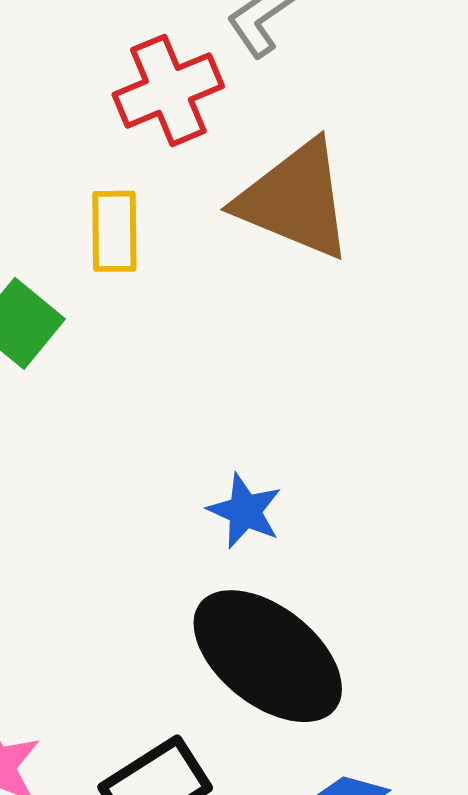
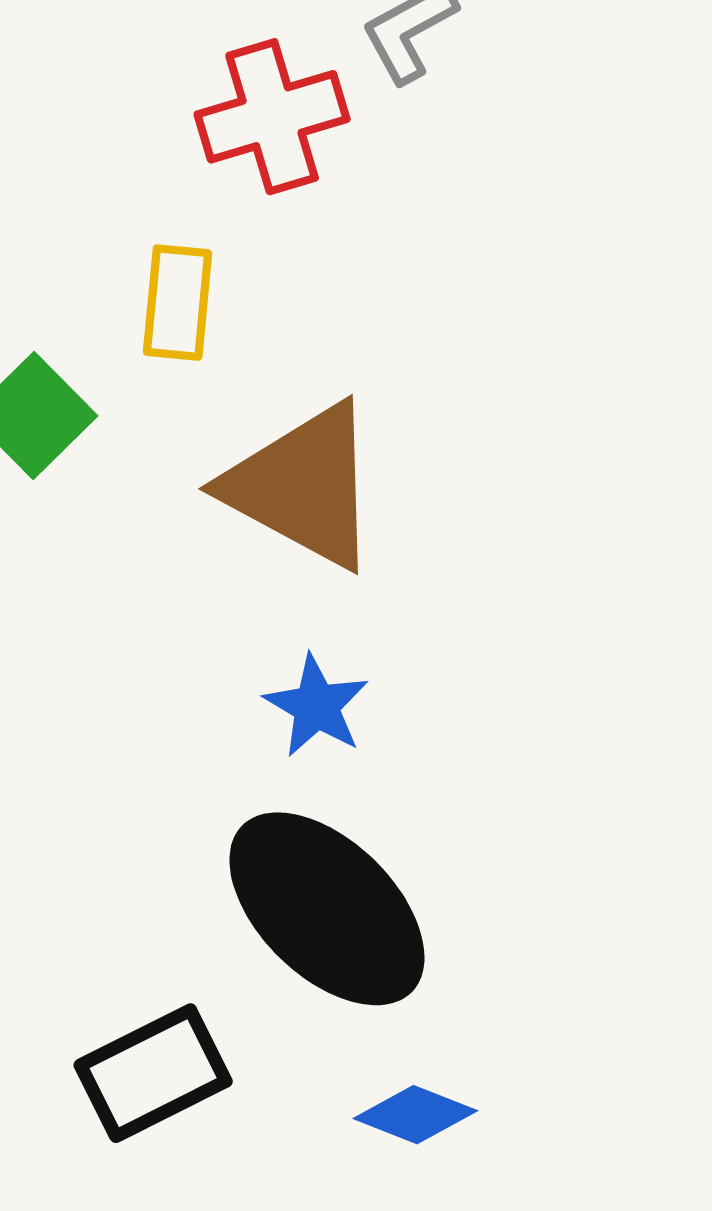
brown triangle: (295, 200) -> (303, 486), moved

